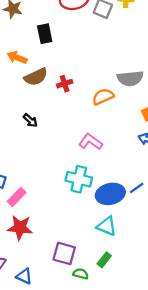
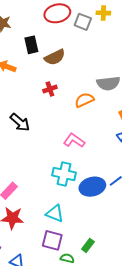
brown semicircle: (36, 77) -> (55, 57), moved
black arrow: (30, 120) -> (20, 122), size x1.5
cyan triangle: (107, 226) -> (55, 213), moved

